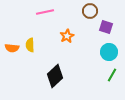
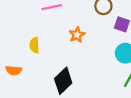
orange semicircle: (12, 48) -> (14, 70), moved

